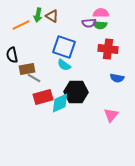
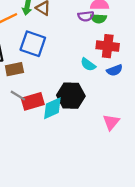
blue square: (64, 47) -> (33, 44), moved
cyan semicircle: (64, 65) -> (88, 65), moved
gray line: (34, 78) -> (18, 96), moved
blue semicircle: (117, 78) -> (115, 70), moved, turned -32

